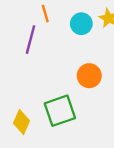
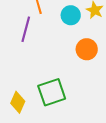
orange circle: (89, 76) -> (87, 49), moved

